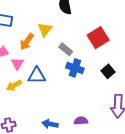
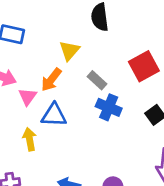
orange arrow: (27, 42) -> (51, 80), moved
yellow arrow: (14, 85) -> (30, 139), moved, turned 105

